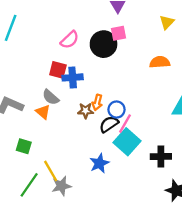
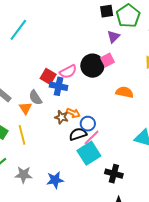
pink square: (118, 33) -> (108, 60), turned -32
pink semicircle: (70, 40) -> (68, 72), moved
orange semicircle: (160, 62) -> (124, 92), moved
orange arrow: (97, 102) -> (73, 113), turned -96
blue star: (99, 163) -> (55, 180), moved
yellow line: (51, 171) -> (22, 135), moved

